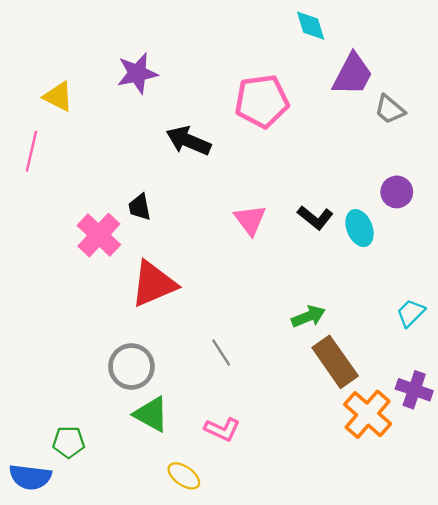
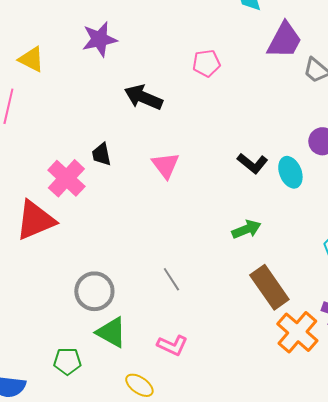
pink pentagon: (262, 101) -> (206, 63), size x0.6
pink triangle: (250, 220) -> (165, 165), moved
red triangle: (154, 284) -> (35, 220), moved
green arrow: (308, 316) -> (246, 229), moved
green pentagon: (69, 442) -> (67, 361), moved

